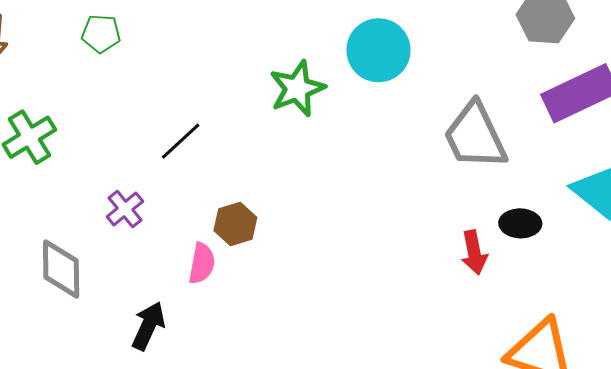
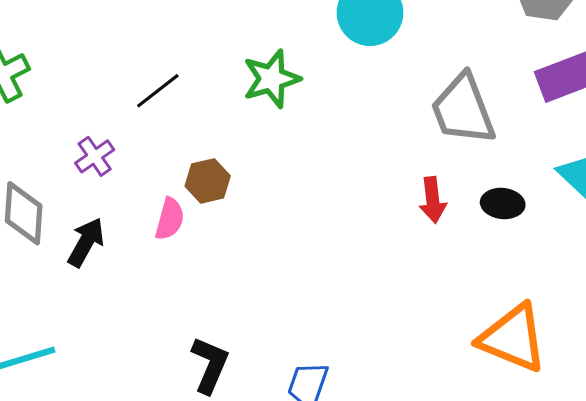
green star: (297, 89) -> (271, 79), moved
red arrow: (474, 252) -> (433, 200), moved
black arrow: (148, 326) -> (86, 242), moved

